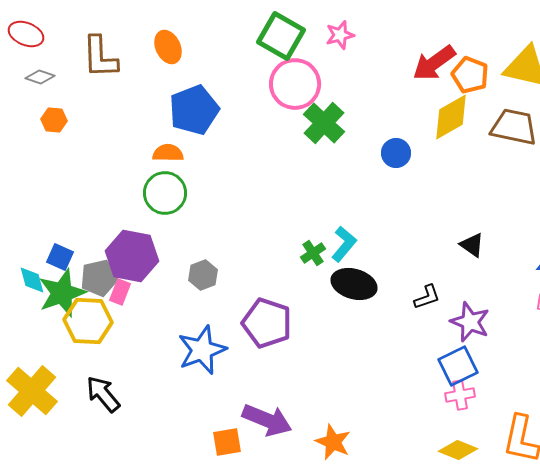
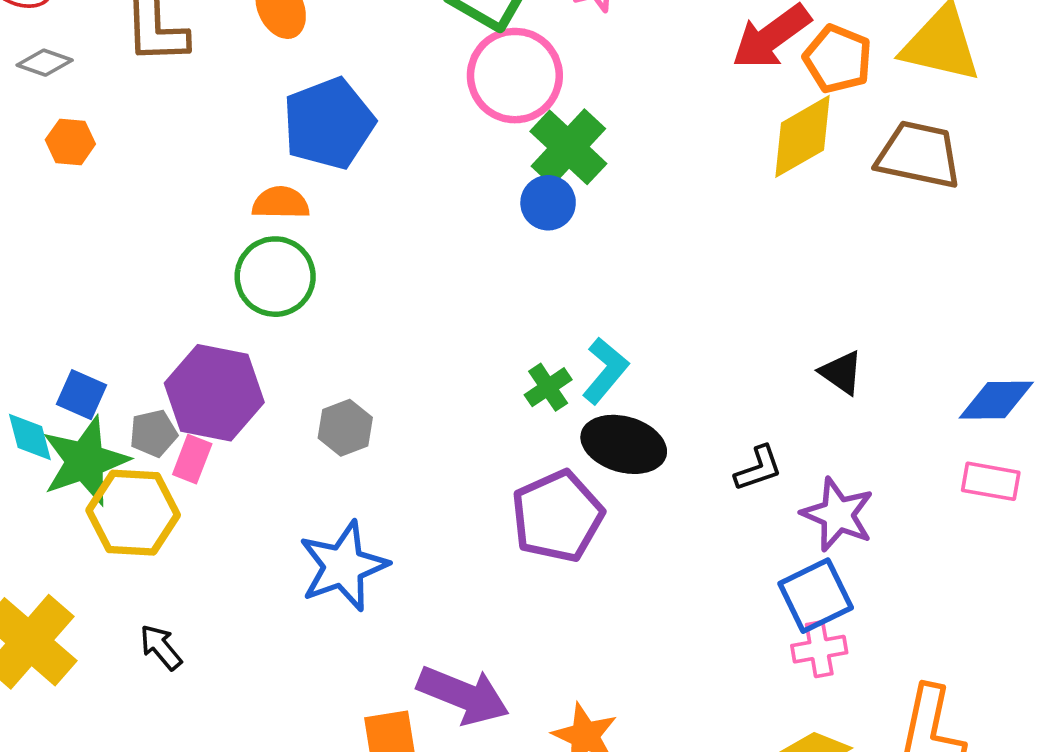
blue circle: (396, 153) -> (548, 203), moved
gray pentagon: (99, 278) -> (153, 433), size x0.7
purple pentagon: (267, 323) -> (557, 516), moved, turned 30
black arrow: (103, 394) -> (161, 647), size x0.7

